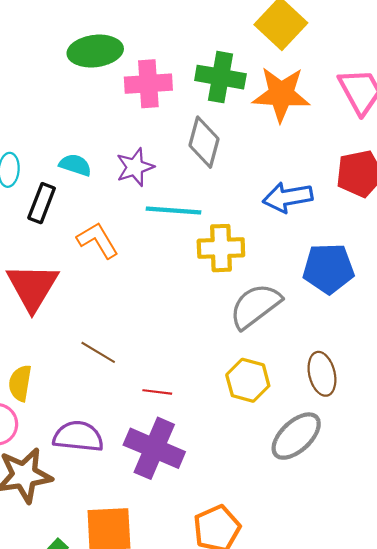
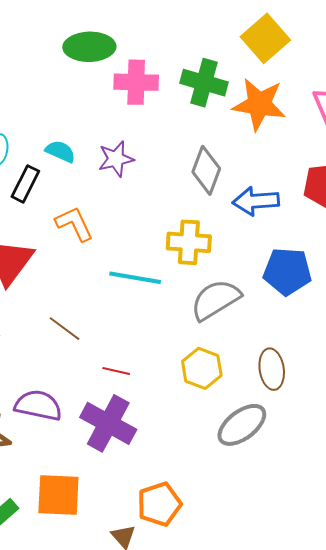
gray diamond: (204, 142) -> (206, 170), moved
cyan line: (173, 210) -> (135, 278), moved

